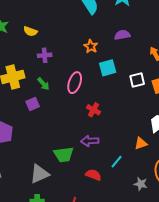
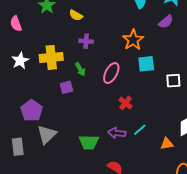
purple semicircle: (122, 35) -> (166, 22), moved, turned 140
orange star: (91, 46) -> (133, 40), size x1.5
cyan line: (117, 162) -> (140, 130), moved
gray triangle: (40, 174) -> (47, 134), moved, turned -30

